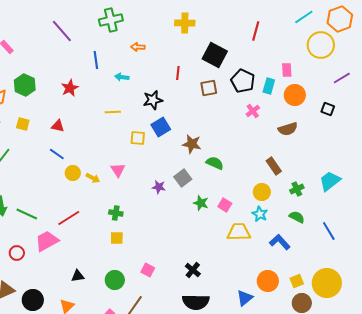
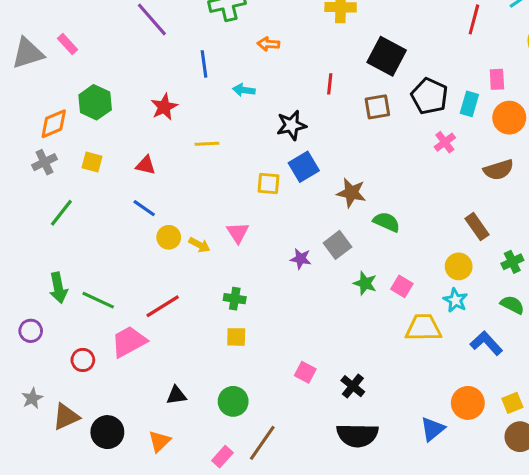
red line: (256, 31) -> (474, 19), moved
yellow line: (113, 112) -> (207, 144), moved
pink square: (148, 270) -> (305, 372), moved

